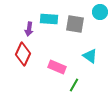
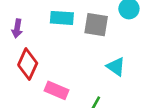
purple arrow: (29, 29) -> (17, 28), moved
pink rectangle: (57, 67) -> (57, 90), moved

